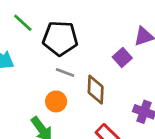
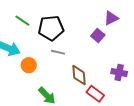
brown diamond: (96, 90) -> (79, 75), moved
orange circle: (56, 101) -> (29, 65), moved

